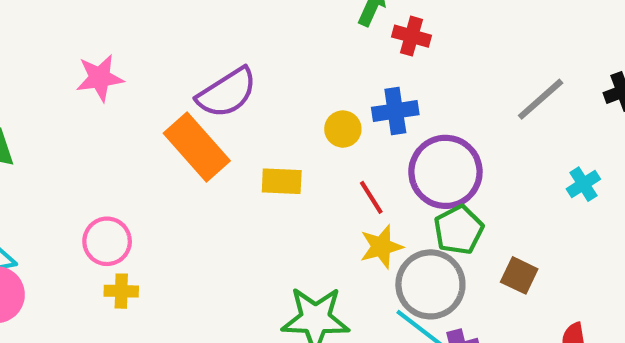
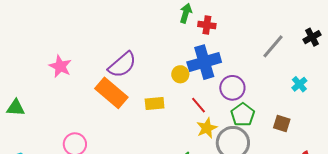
pink star: (100, 78) -> (60, 66), turned -30
blue cross: (395, 111) -> (204, 62), size x1.5
purple circle: (445, 172) -> (232, 88), size x0.7
brown square: (519, 275) -> (282, 123), moved

